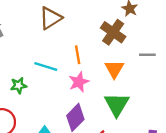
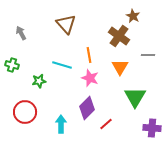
brown triangle: (50, 18) -> (66, 24), turned -40
pink star: (79, 82) -> (90, 78), turned -30
green triangle: (117, 104) -> (135, 97), moved

